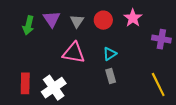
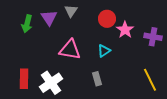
pink star: (133, 18) -> (125, 30), moved
red circle: (103, 20) -> (107, 19), moved
gray triangle: (77, 21) -> (71, 11), moved
gray rectangle: (111, 76) -> (97, 79), moved

